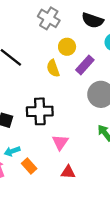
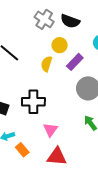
black semicircle: (93, 20) -> (70, 21), moved
yellow semicircle: (53, 68) -> (46, 64), turned 35
red triangle: (68, 172) -> (57, 156), size x1.5

